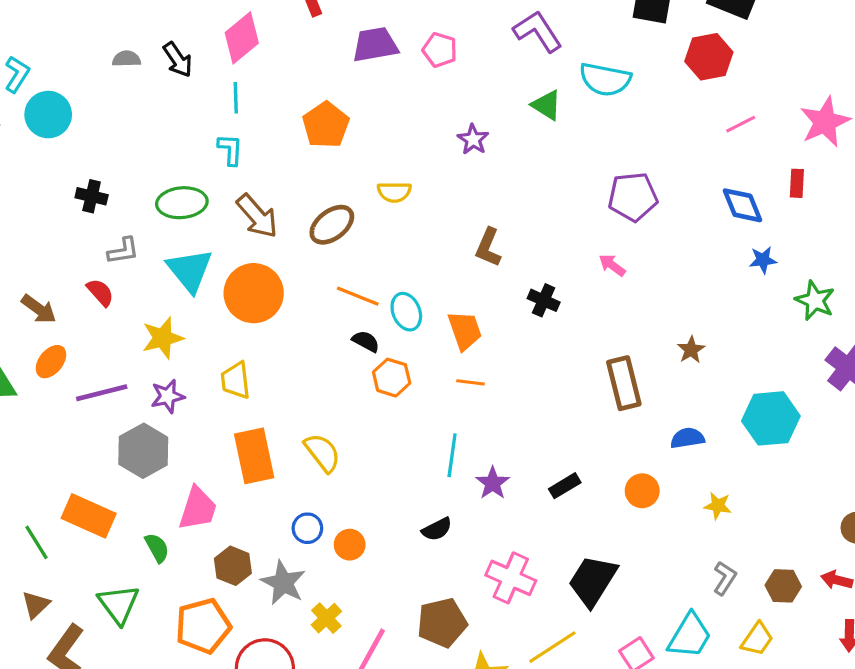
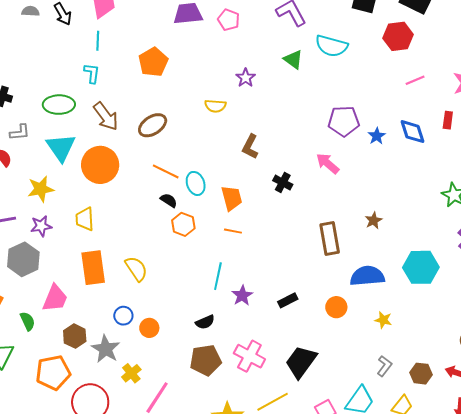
yellow semicircle: (394, 192) -> (215, 106), moved
blue star: (763, 260) -> (377, 136), moved, turned -30
pink arrow: (612, 265) -> (328, 163), size x1.4
blue semicircle: (687, 438) -> (367, 276), size x1.6
brown pentagon: (442, 623) -> (206, 360), moved

